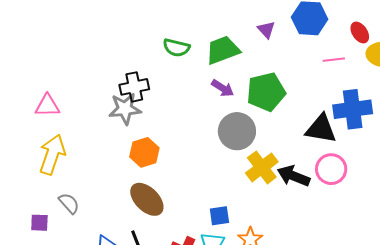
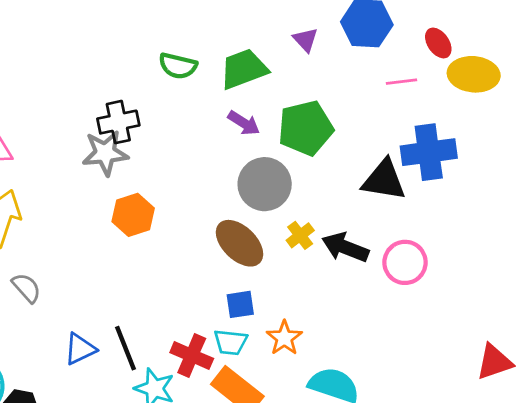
yellow cross: (262, 167) -> (300, 235), size x0.6
pink circle: (331, 169) -> (405, 262), moved
brown ellipse: (147, 199) -> (239, 243), moved

